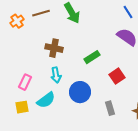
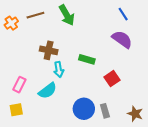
green rectangle: (92, 57) -> (87, 59), turned 49
cyan arrow: (56, 75) -> (59, 69), moved
blue circle: (80, 92) -> (84, 109), moved
cyan semicircle: (46, 100) -> (48, 91), moved

